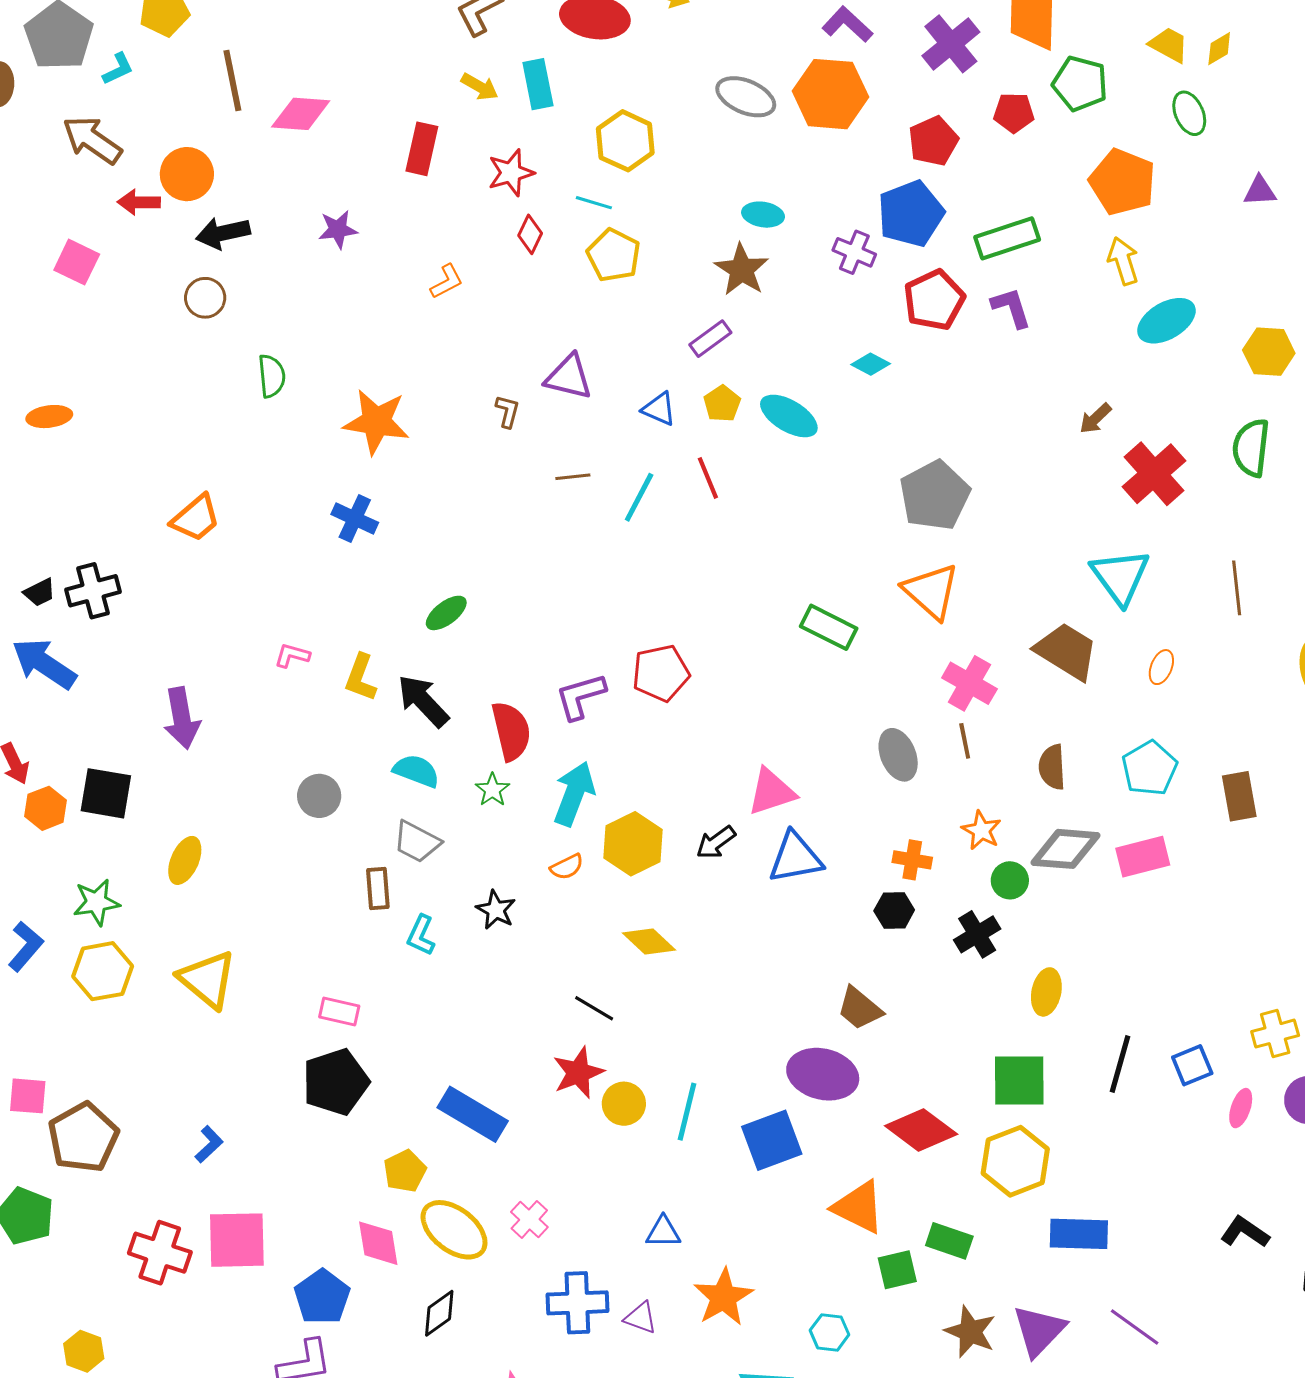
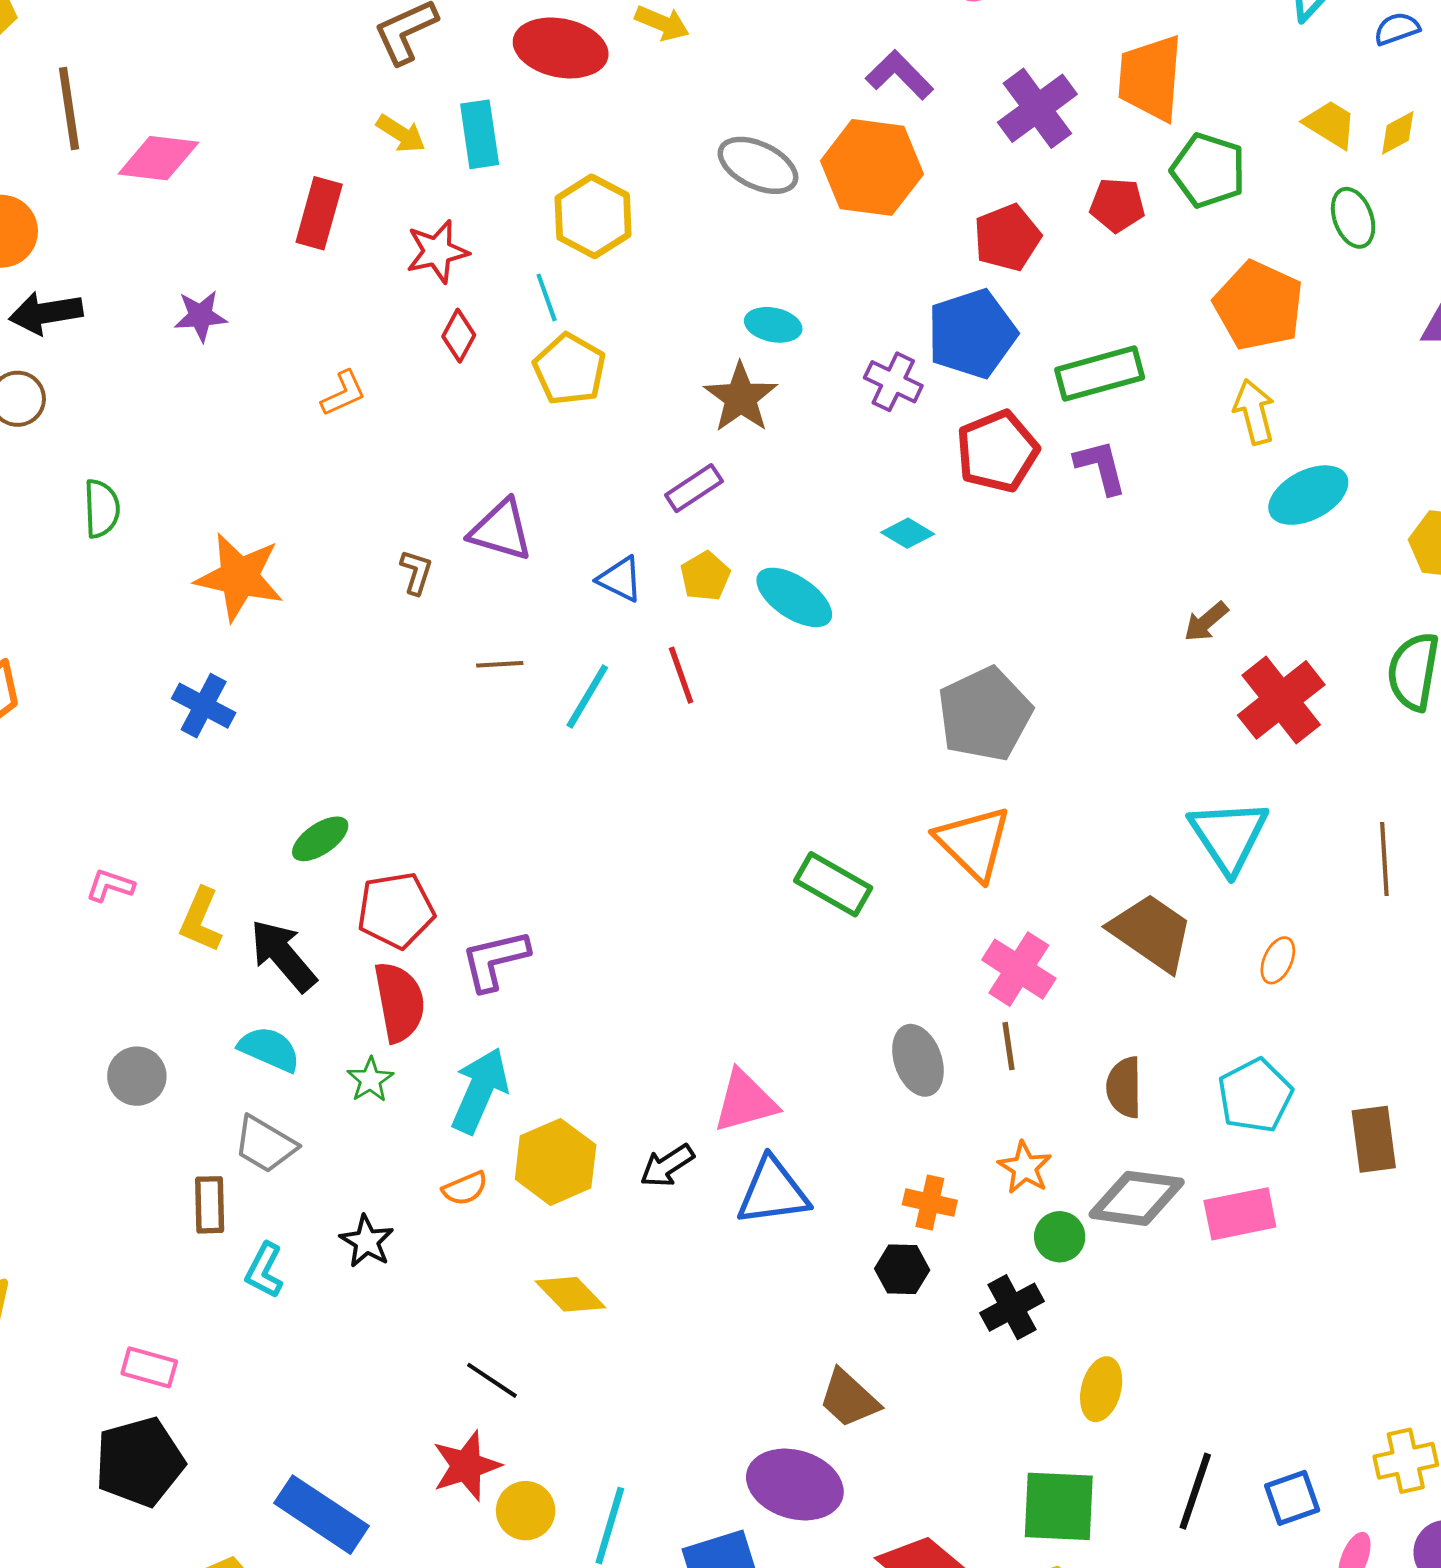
cyan line: (594, 203) -> (547, 297), turned 51
red pentagon: (661, 673) -> (396, 910), moved

